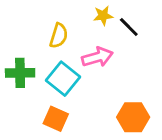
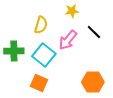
black line: (129, 27) -> (94, 32), moved
pink arrow: (97, 57) -> (68, 40), turned 145

